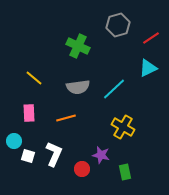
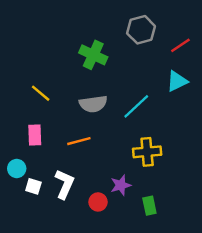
yellow cross: (123, 127) -> (147, 152), turned -35
purple star: (101, 155) -> (121, 185), turned -30

